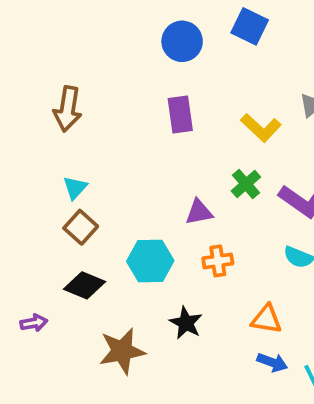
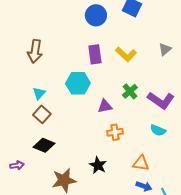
yellow L-shape: (261, 128) -> (126, 54), moved
cyan hexagon: (150, 261) -> (78, 83), moved

